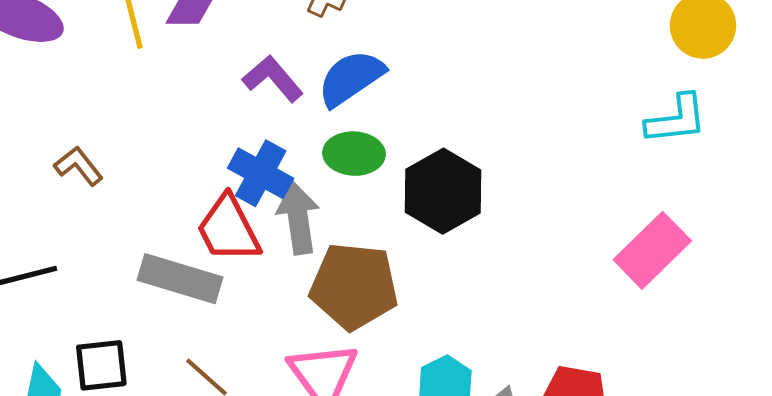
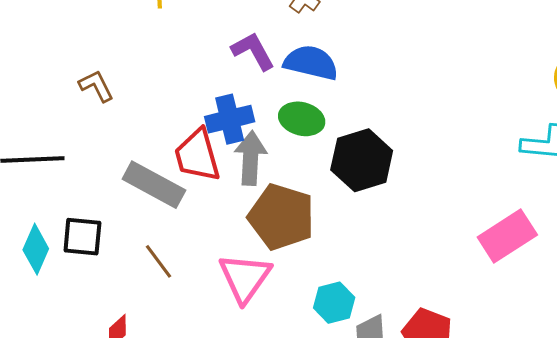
blue semicircle: (351, 78) -> (311, 63), turned 36
blue cross: (261, 173) -> (230, 119), turned 36

